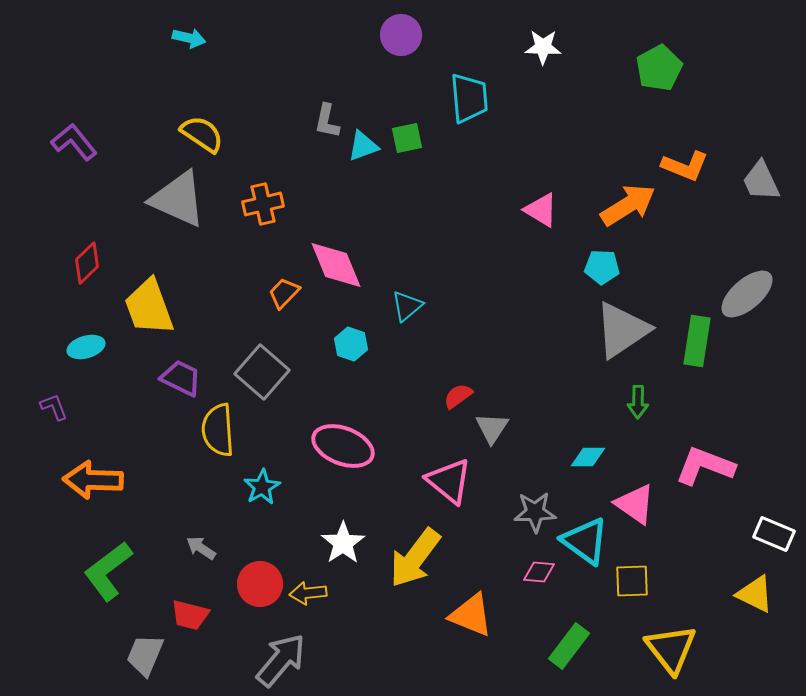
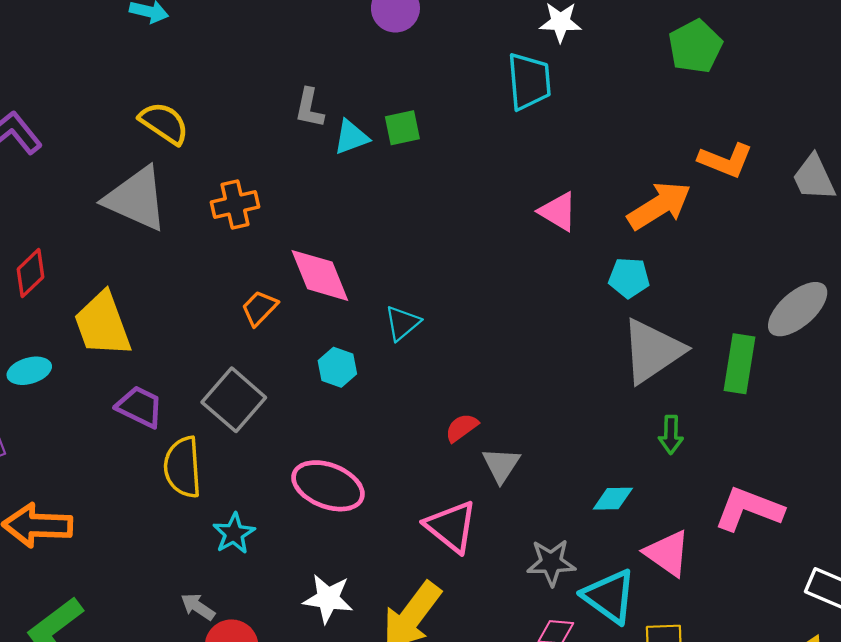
cyan trapezoid: (469, 98) -> (529, 81), moved
white star: (343, 543) -> (328, 599), turned -30
gray arrow: (201, 548) -> (198, 607), moved

